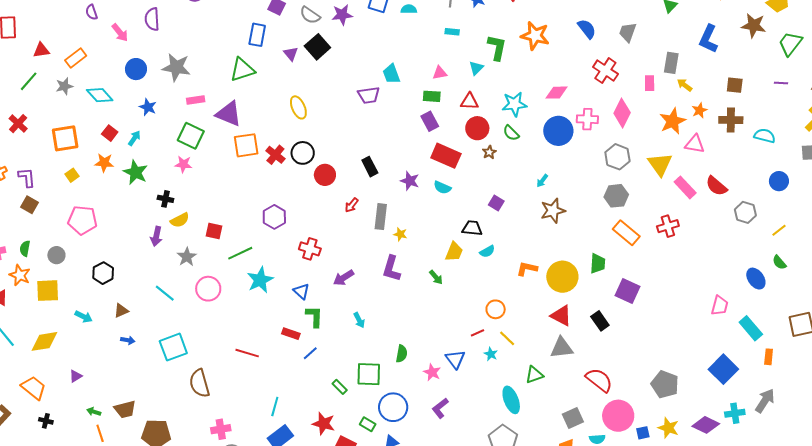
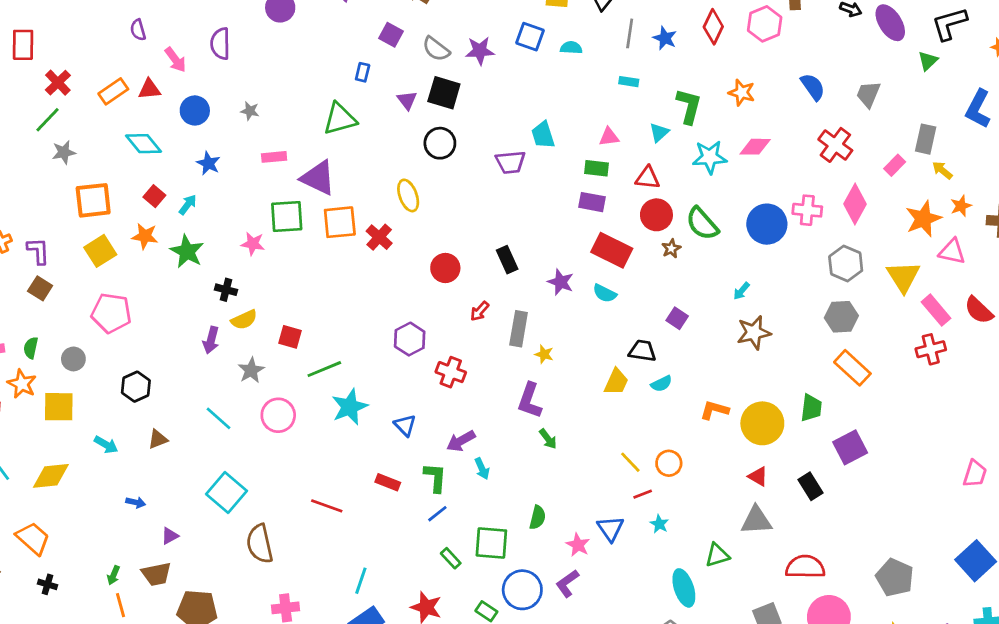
blue rectangle: (257, 35) -> (363, 72), size x0.6
orange star: (535, 36) -> (742, 92), size x0.7
black square: (317, 47) -> (444, 93), turned -35
red triangle: (41, 50) -> (149, 89), moved
gray star: (176, 67) -> (250, 111), size x0.5
pink rectangle: (650, 83) -> (895, 165), turned 42
gray star: (64, 86) -> (64, 152), moved
pink diamond: (556, 93) -> (755, 147), moved
cyan star: (514, 104) -> (710, 157), moved
yellow ellipse: (298, 107) -> (408, 195), moved
purple rectangle: (430, 121) -> (592, 202), turned -54
red cross: (18, 124) -> (58, 83), moved
green semicircle: (511, 133) -> (702, 224), size x1.5
green square: (191, 136) -> (287, 217), moved, turned -32
black circle: (303, 153) -> (440, 143), moved
yellow square: (72, 175) -> (100, 251), size x1.6
purple hexagon: (274, 217) -> (410, 339), moved
red cross: (668, 226) -> (931, 349), moved
red cross: (310, 249) -> (451, 372), moved
green arrow: (436, 277) -> (548, 439), moved
purple arrow: (344, 278) -> (461, 441), moved
purple square: (627, 291) -> (850, 447), turned 35
green L-shape: (314, 316) -> (435, 478), moved
red triangle: (561, 316) -> (758, 477), size x0.7
yellow line: (507, 338) -> (630, 462), moved
blue arrow: (128, 340) -> (136, 502), moved
cyan square: (173, 347) -> (227, 492), turned -32
blue line: (310, 353) -> (437, 514), moved
purple triangle: (76, 376) -> (170, 536), moved
red semicircle: (599, 380) -> (805, 567), turned -40
purple L-shape: (440, 408) -> (567, 583), moved
green arrow: (94, 412) -> (113, 575), turned -88

